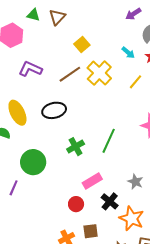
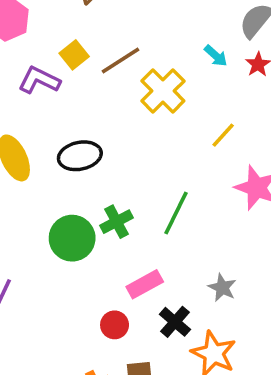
yellow square: (82, 44) -> (74, 55), moved
brown line: (70, 74) -> (121, 61), moved
yellow line: (135, 82) -> (223, 135), moved
green circle: (33, 162) -> (72, 238), moved

